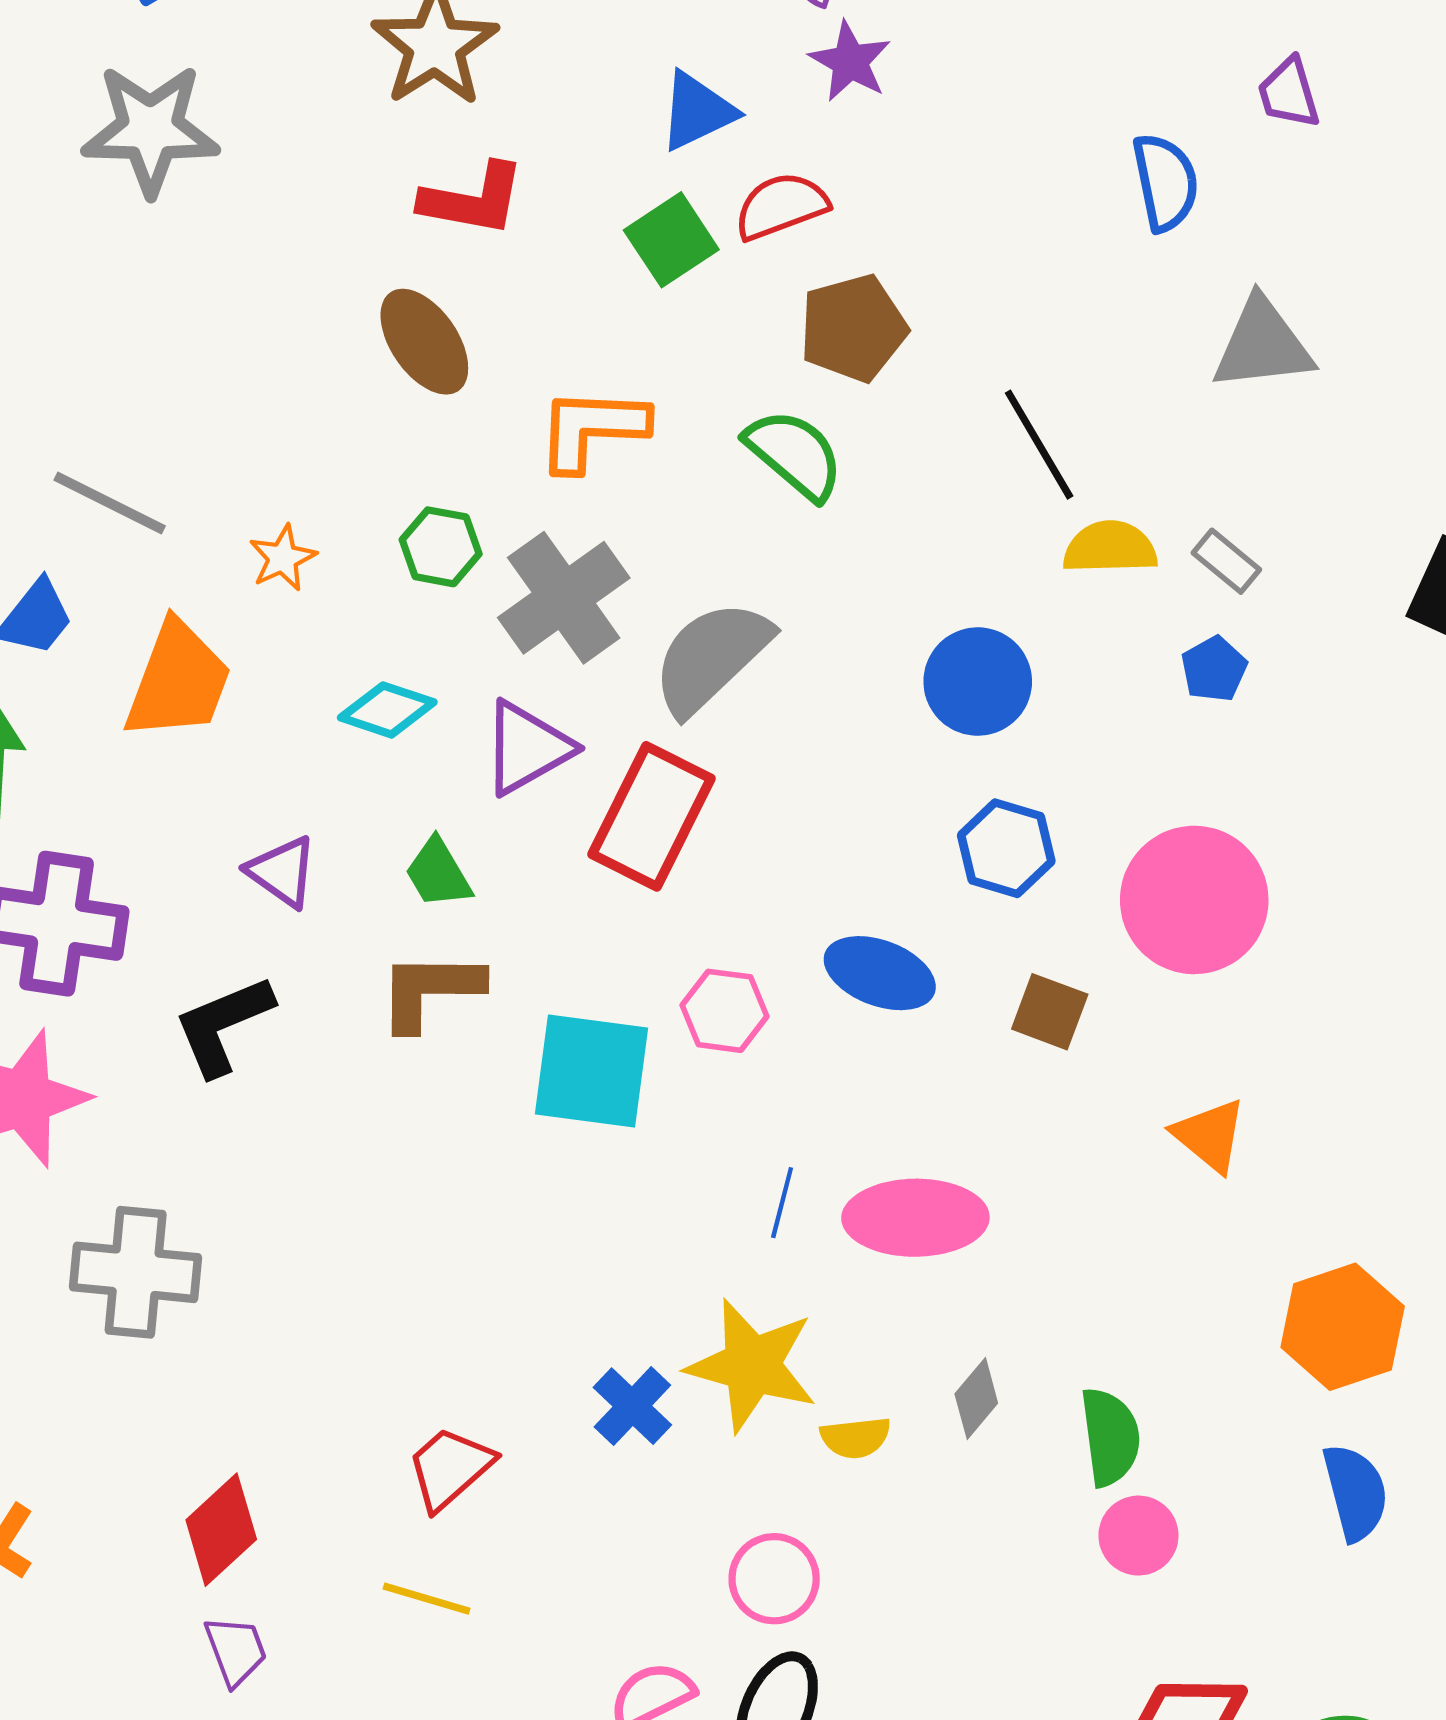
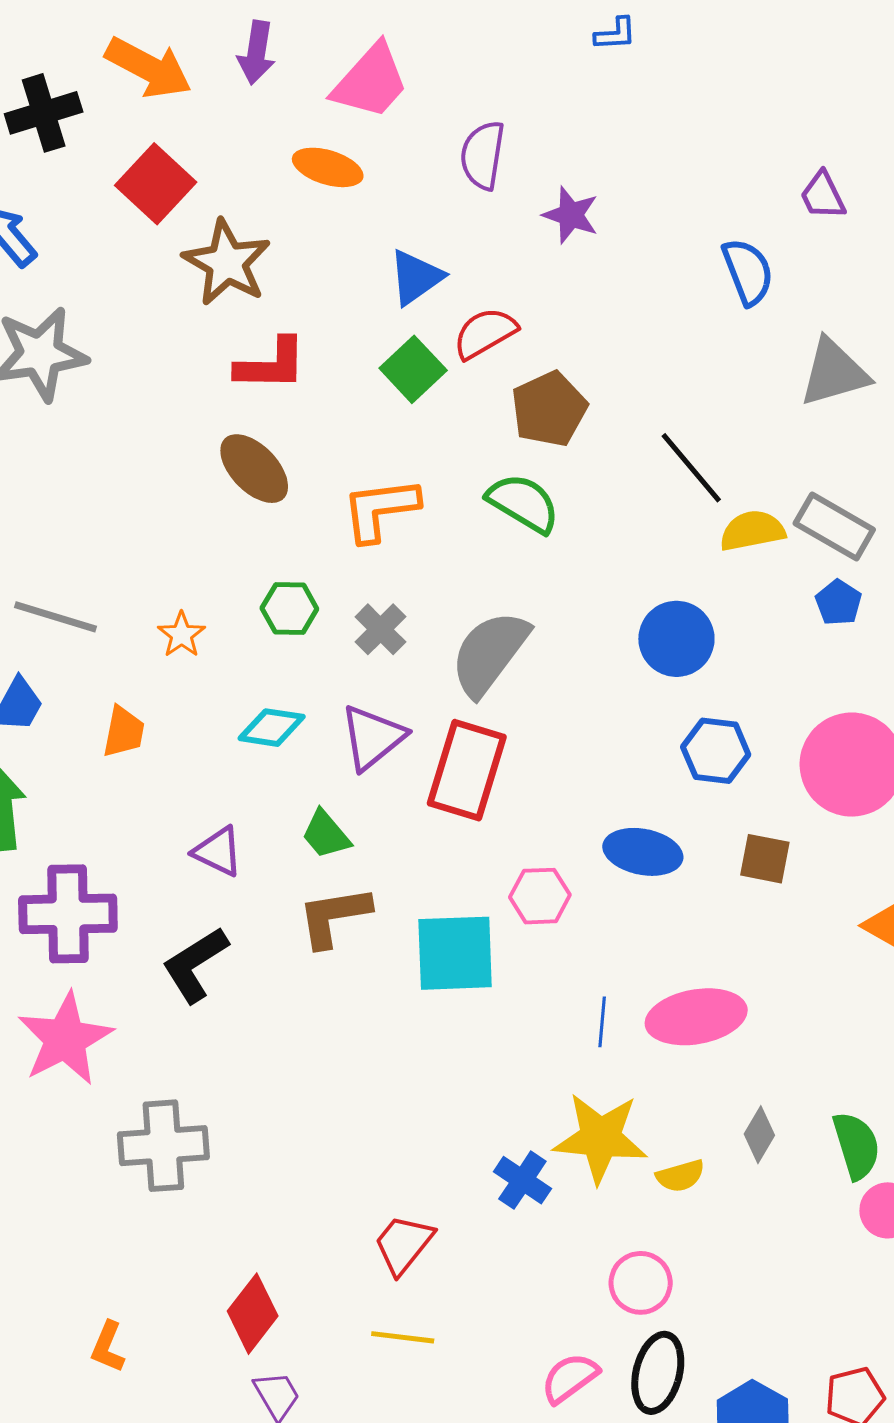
purple star: (850, 62) -> (571, 215), moved
gray rectangle: (1226, 561) -> (834, 527), size x1.6
gray cross: (564, 598) -> (380, 629), size x0.6
orange trapezoid: (178, 681) -> (124, 732), size x0.6

